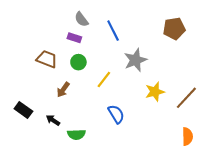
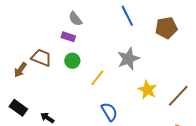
blue line: (113, 31) -> (127, 16), moved
brown arrow: (63, 90) -> (20, 70), moved
yellow star: (155, 92) -> (147, 90), turned -30

